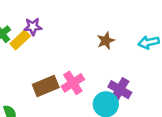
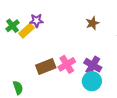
brown star: (106, 41) -> (92, 23), moved
purple cross: (120, 90) -> (93, 65), moved

